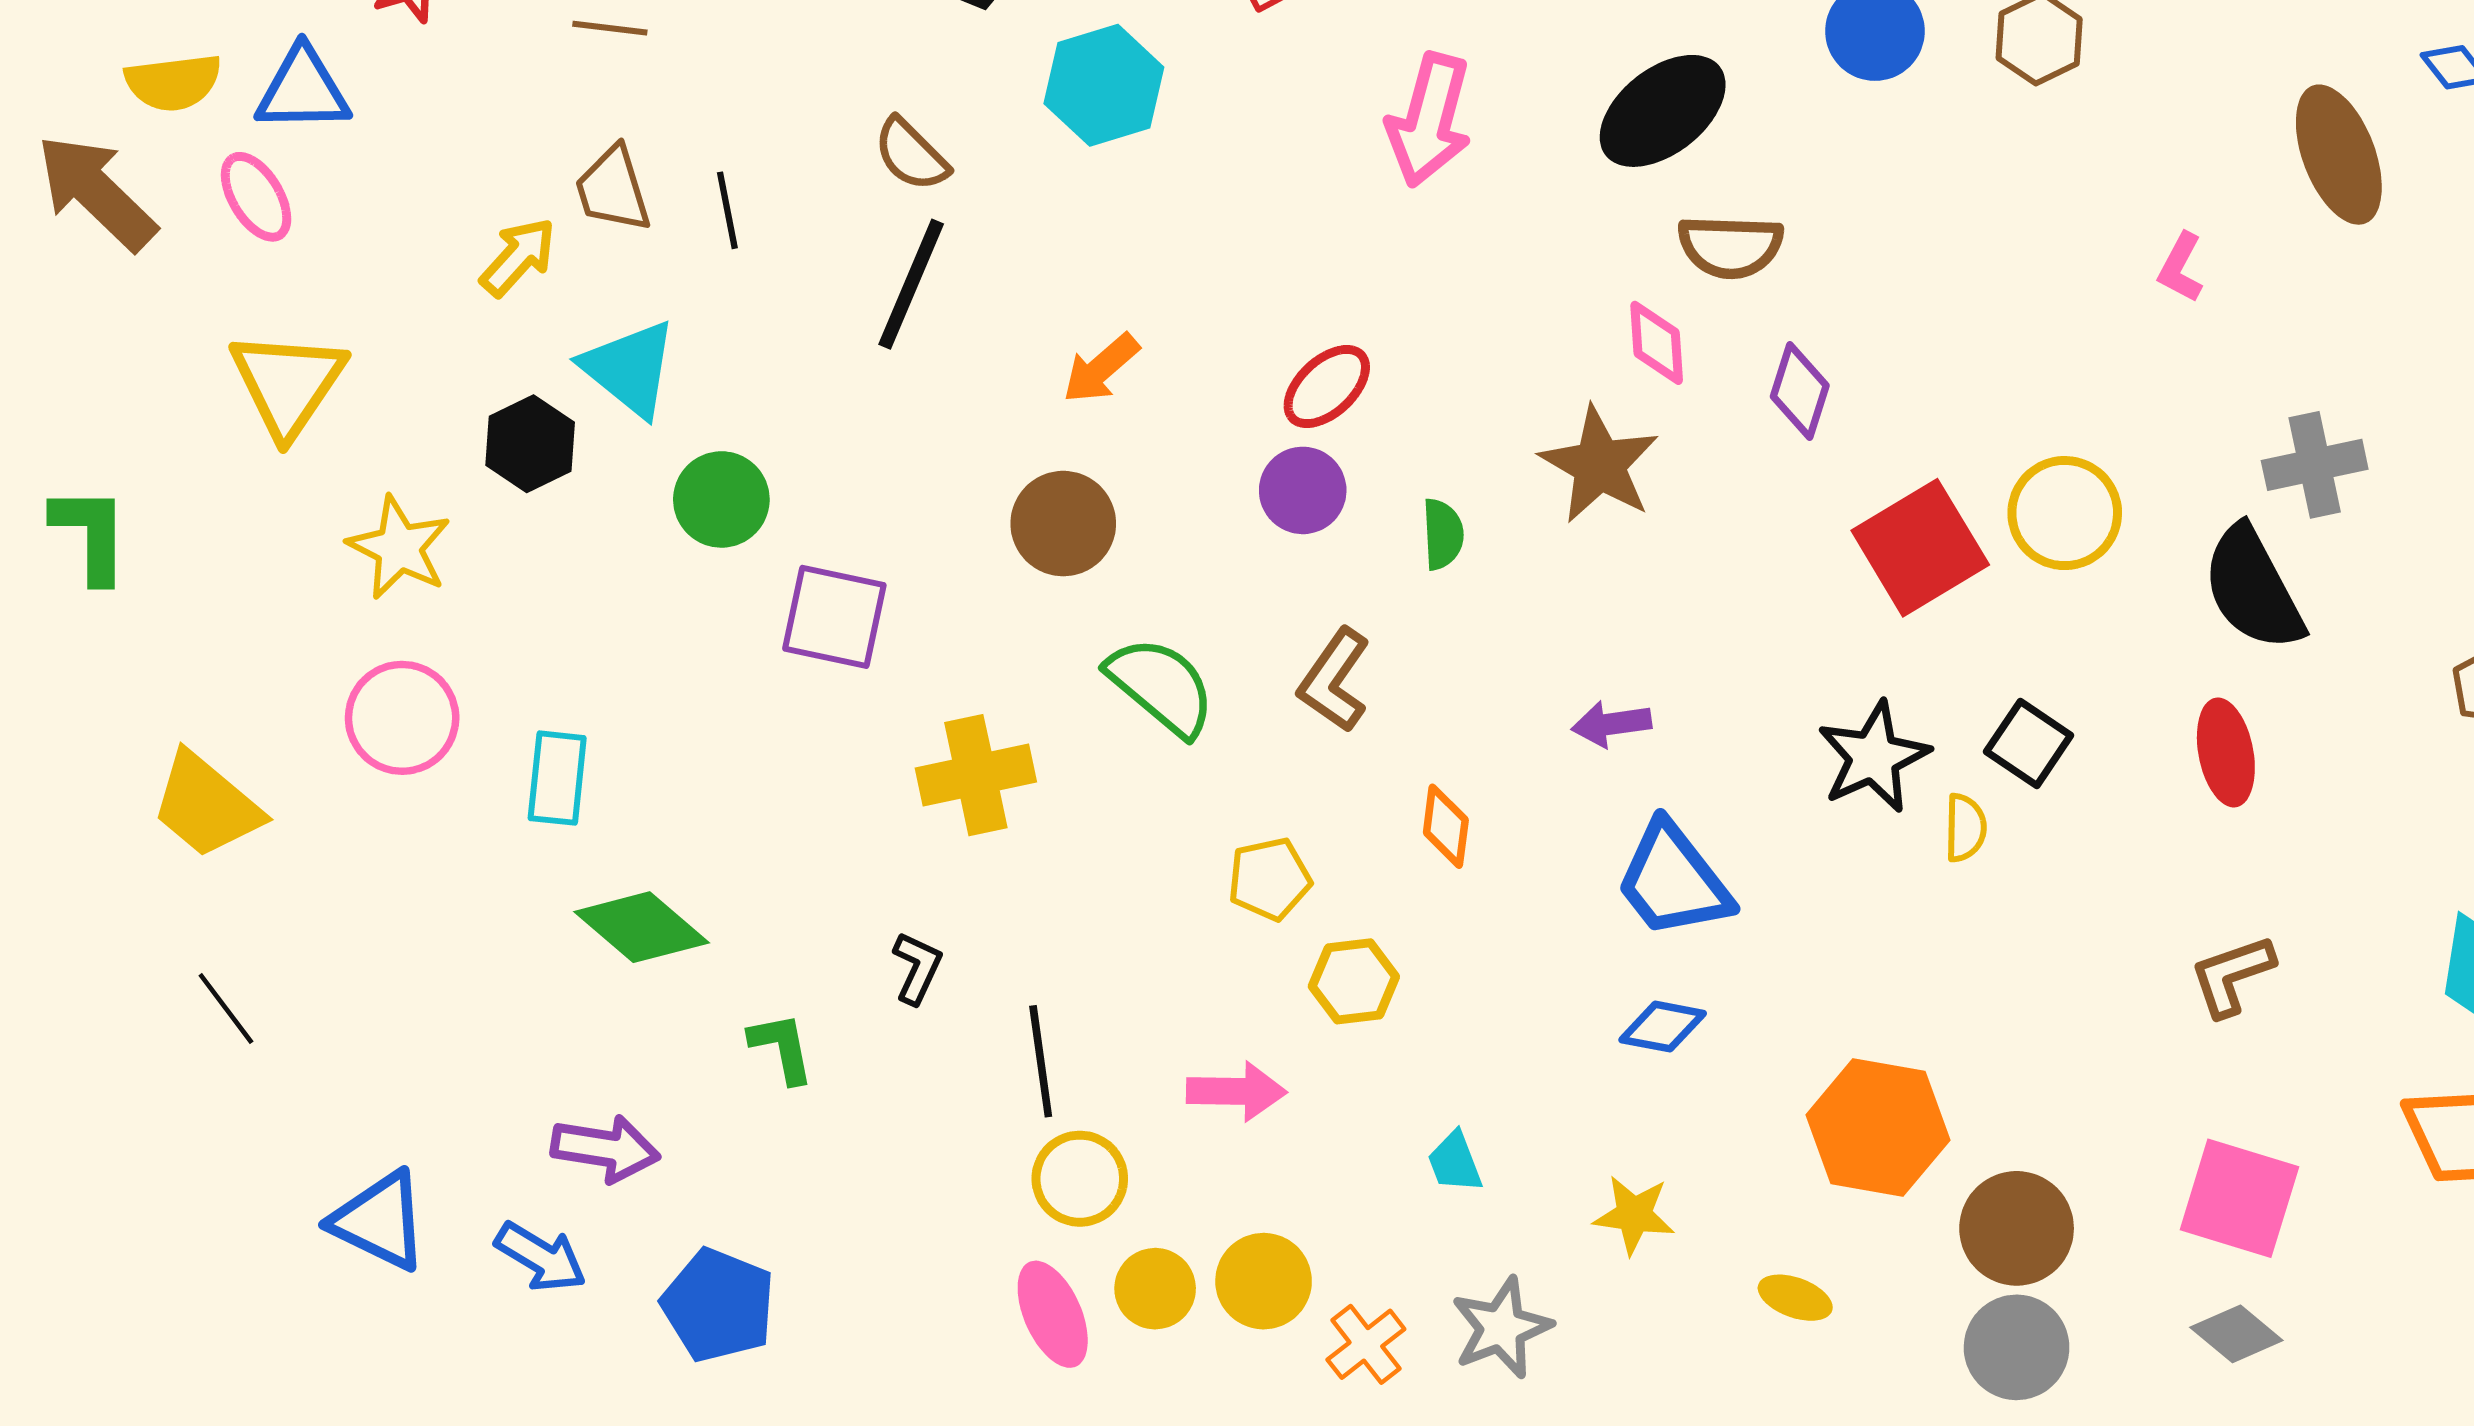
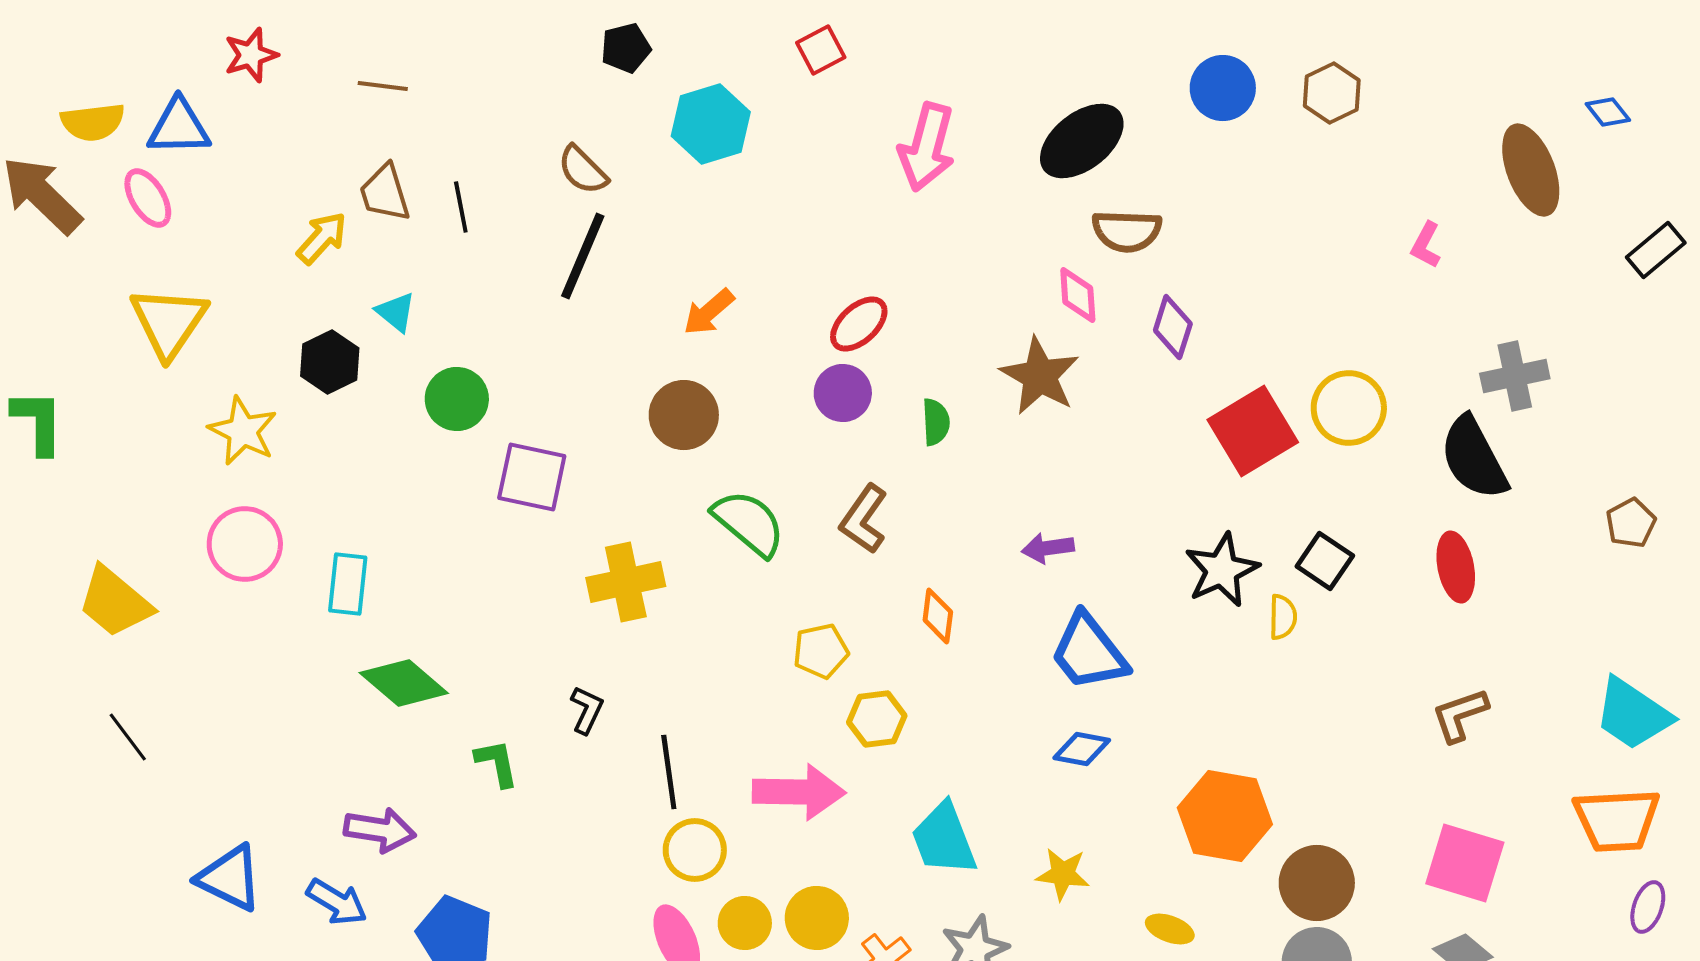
cyan triangle: (630, 368) -> (396, 312), size x0.6
pink arrow: (1236, 1091) -> (799, 792), size x1.4
cyan trapezoid: (1455, 1162) -> (944, 839), size x1.8

